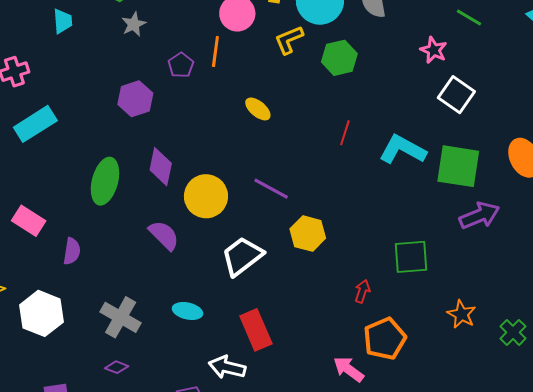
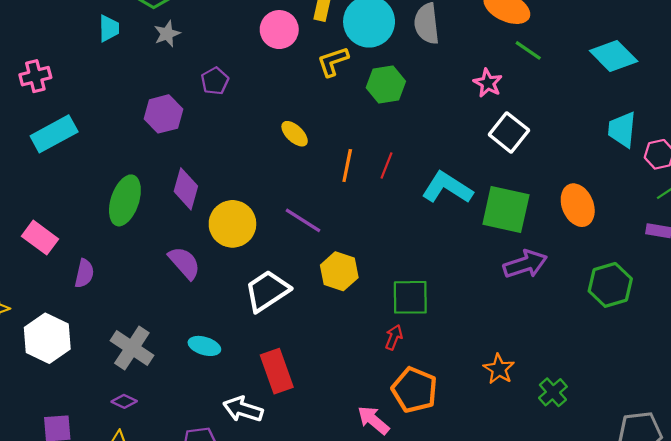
cyan trapezoid: (63, 21) -> (109, 28), moved
orange line: (215, 51) -> (347, 165), moved
green square: (411, 257) -> (410, 297), moved
orange pentagon: (385, 339) -> (415, 390), turned -30

